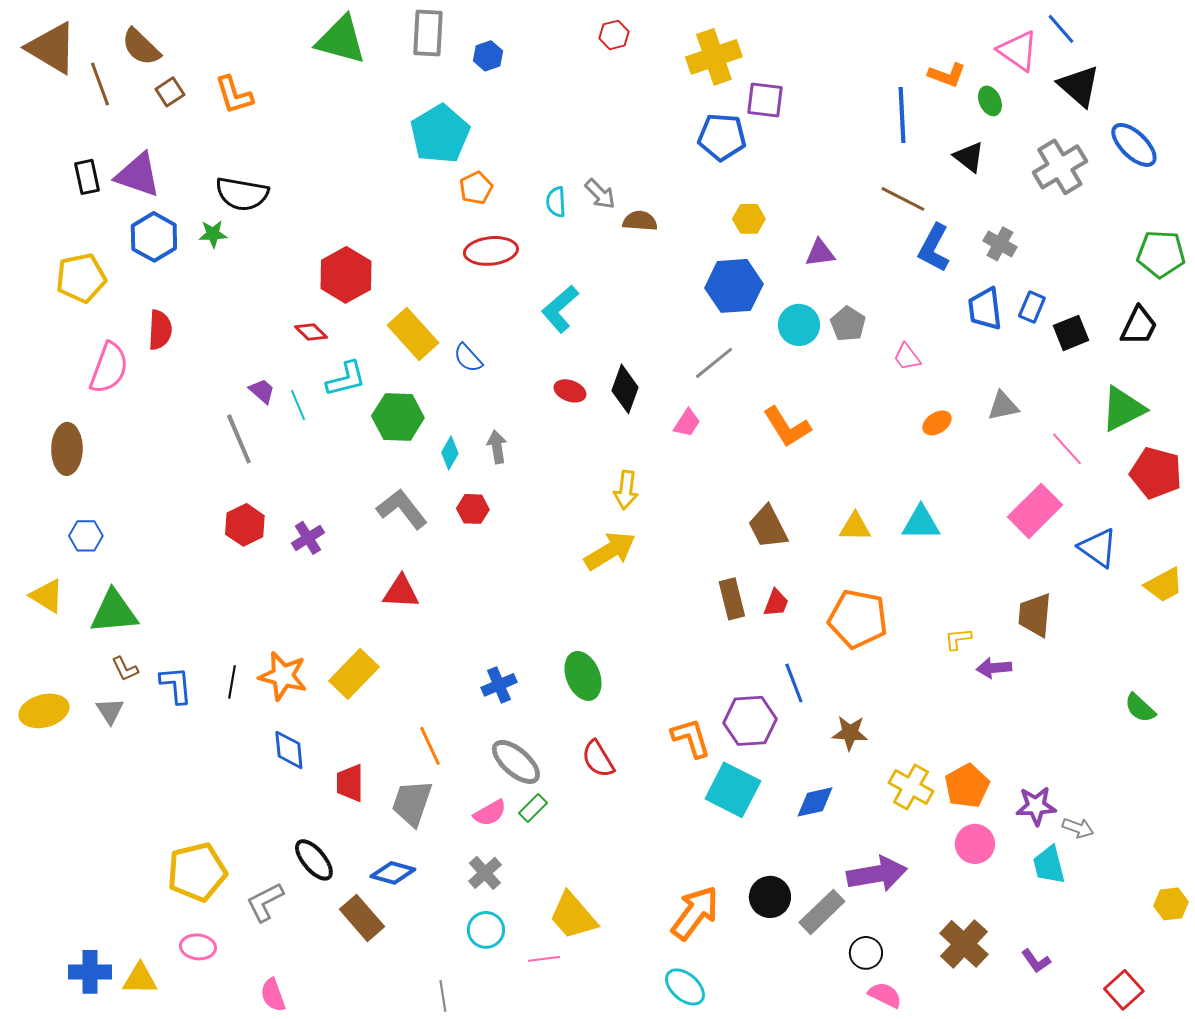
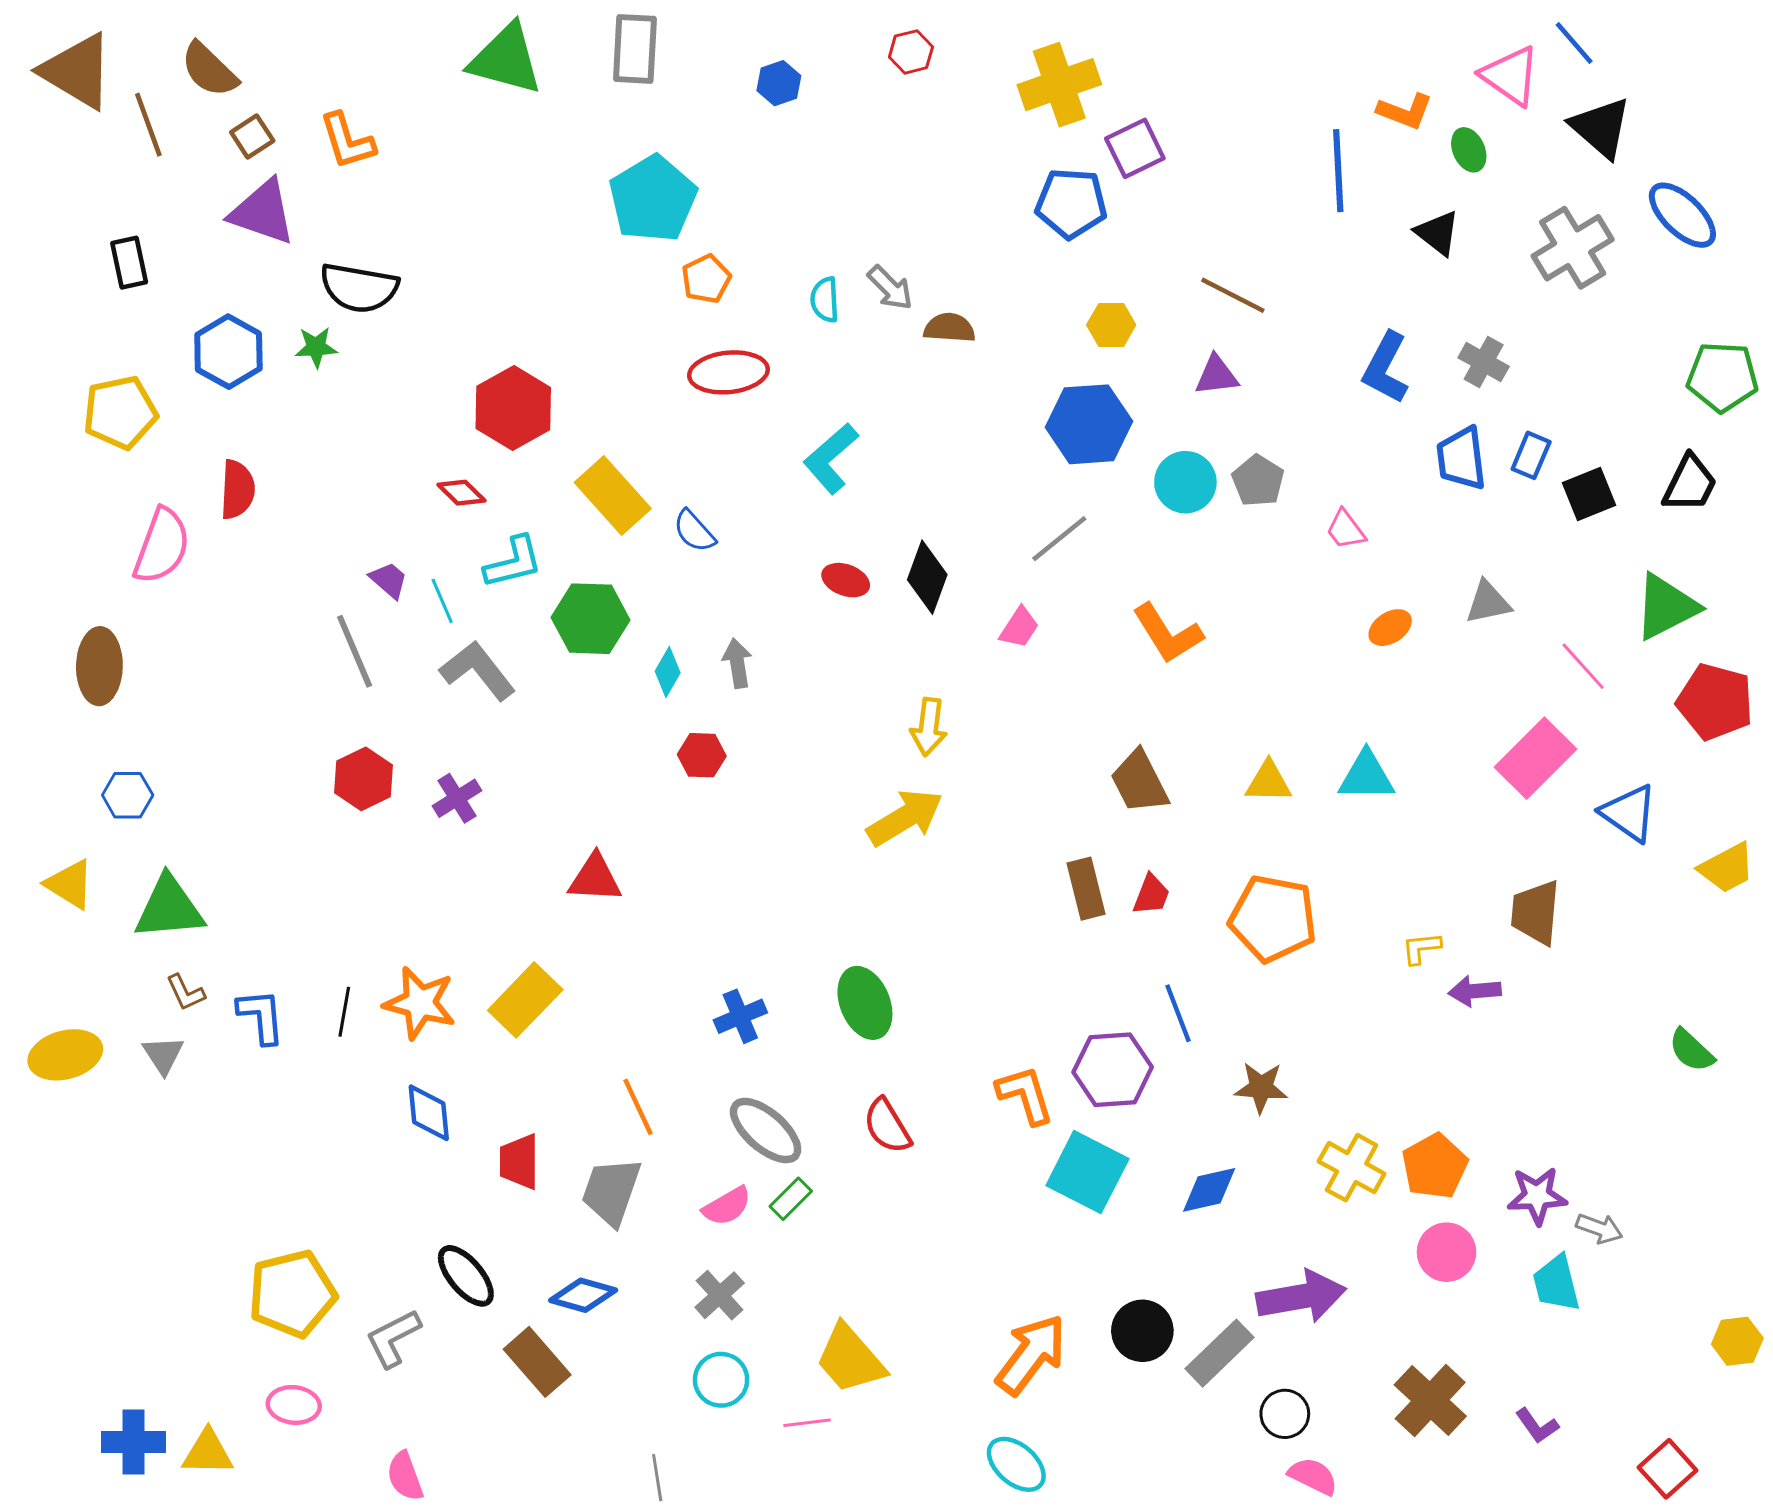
blue hexagon: (488, 56) -> (779, 83), moved
purple square: (765, 100) -> (1135, 148), turned -33
purple triangle: (138, 175) -> (263, 212), moved
brown line: (903, 199) -> (1233, 295), moved
gray L-shape: (402, 509) -> (478, 671), moved

